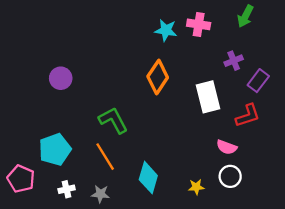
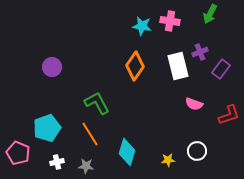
white rectangle: (208, 97) -> (178, 66), moved
red L-shape: (248, 116) -> (229, 115), moved
pink semicircle: (227, 147) -> (194, 104), moved

